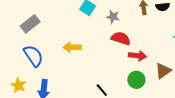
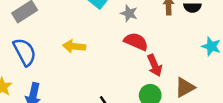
red arrow: (137, 56) -> (155, 65), turned 54

